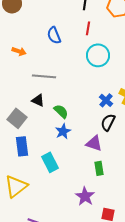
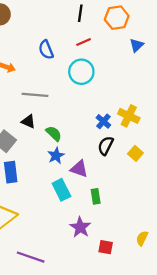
red line: (88, 28) -> (84, 42), turned 56
cyan circle: (98, 55) -> (81, 72), moved
purple triangle: (94, 143) -> (79, 169), moved
cyan rectangle: (50, 162) -> (61, 190), moved

